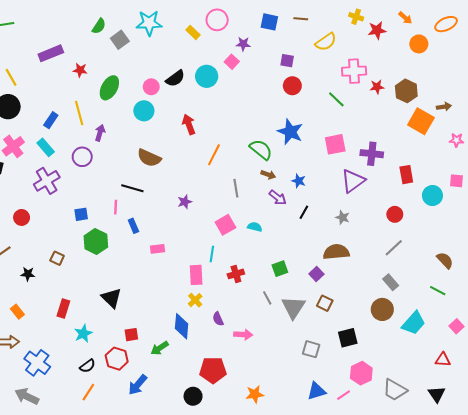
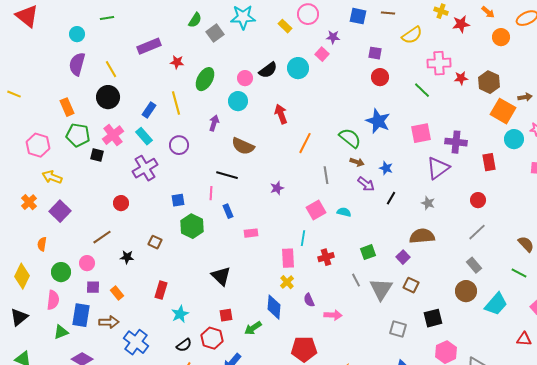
purple arrow: (100, 133) -> (214, 123), moved
cyan circle: (432, 196) -> (514, 139), moved
black triangle: (111, 298) -> (221, 276), moved

